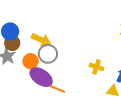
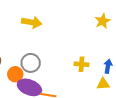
yellow arrow: (41, 40) -> (32, 22), moved

